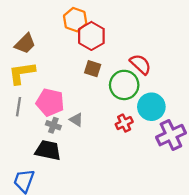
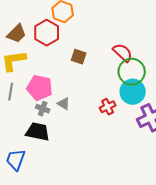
red hexagon: (91, 36) -> (47, 33), moved
green circle: (124, 85) -> (132, 72), moved

